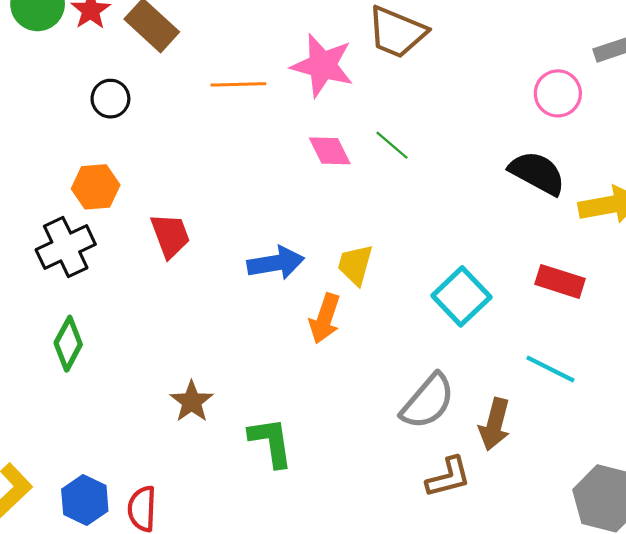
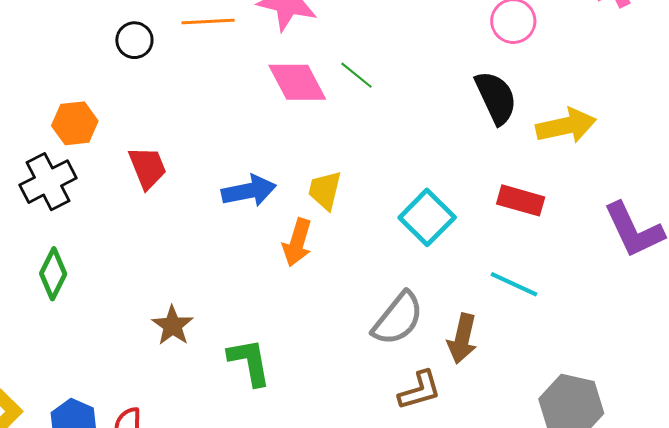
black circle: (110, 99) -> (134, 40), moved
pink diamond: (330, 151) -> (297, 82), size x1.4
black semicircle: (537, 173) -> (496, 98), turned 38

